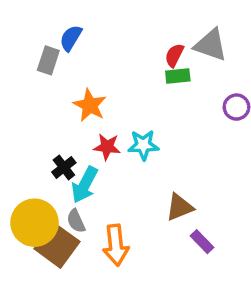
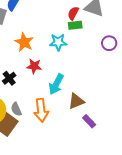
cyan star: (143, 145) -> (58, 42), moved
cyan arrow: (85, 185) -> (56, 84), moved
orange arrow: (116, 245) -> (41, 110), moved

